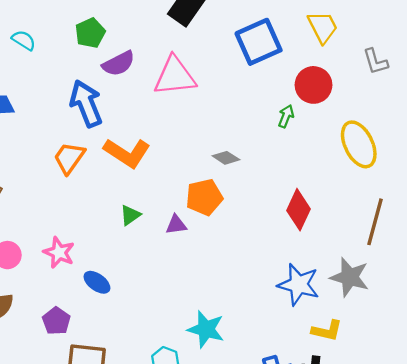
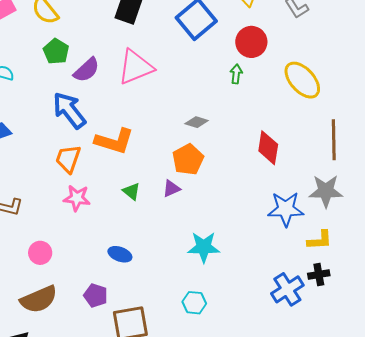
green triangle: (130, 215) -> (131, 191), turned -30
pink star: (59, 252) -> (77, 198), moved
cyan star: (206, 329) -> (204, 247), moved

